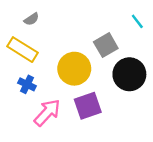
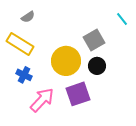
black circle: (129, 74) -> (97, 66), moved, size x0.6

